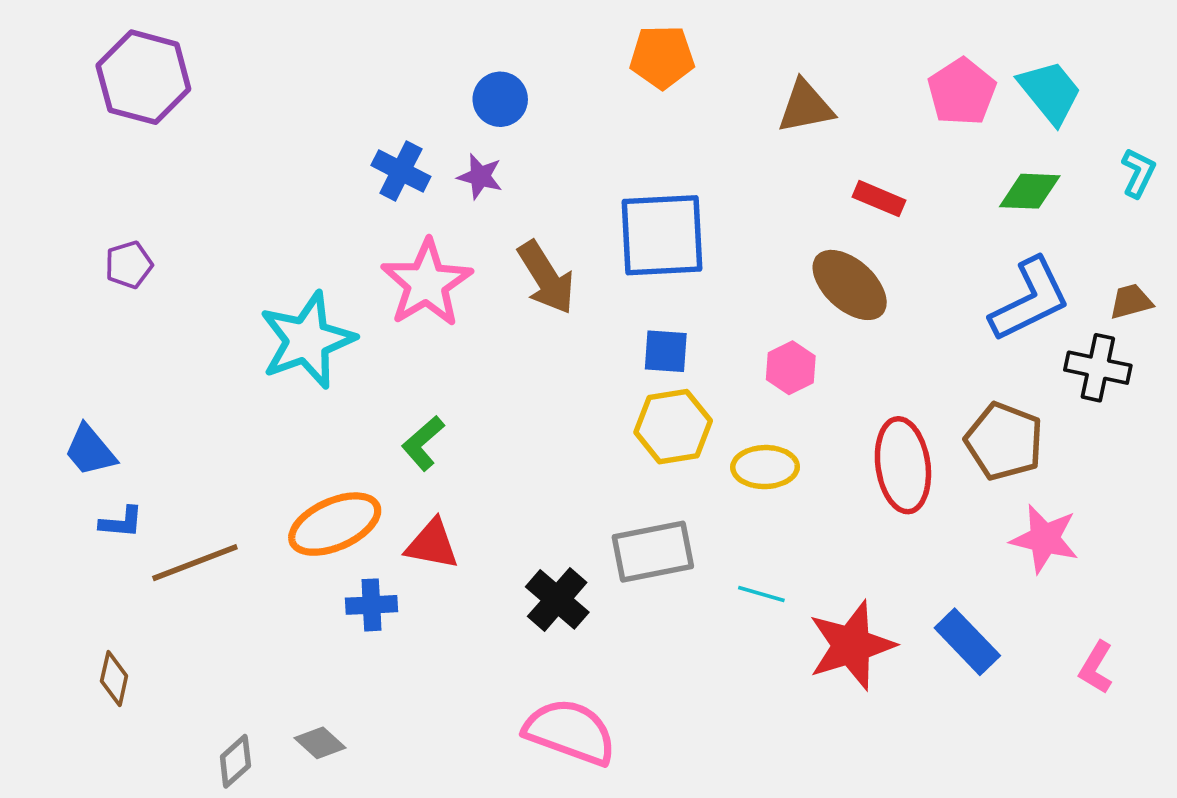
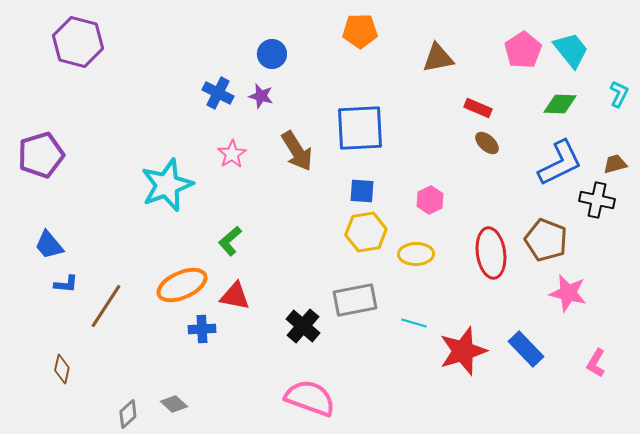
purple pentagon: (129, 265) -> (41, 155), moved, size x1.8
pink star: (427, 283) -> (232, 154), size x0.6
brown ellipse: (850, 285) -> (487, 143), moved, size x0.6
brown line: (195, 563) -> (106, 306), turned -36

